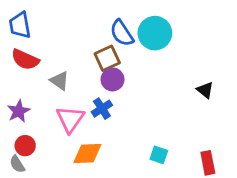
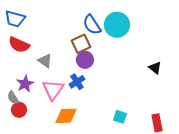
blue trapezoid: (20, 25) -> (15, 19), turned -65
purple star: (19, 111) -> (25, 84), moved
gray semicircle: (17, 164) -> (13, 98), moved

